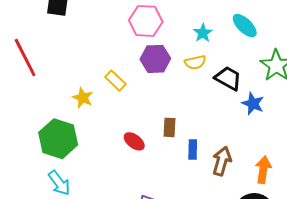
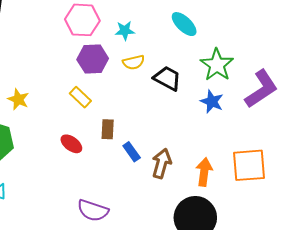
cyan star: (203, 33) -> (125, 31), moved, turned 30
yellow rectangle: (115, 81) -> (80, 97), moved
blue star: (253, 104) -> (212, 102), moved
blue rectangle: (193, 150) -> (132, 152), turned -36

